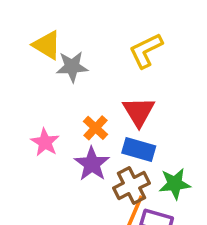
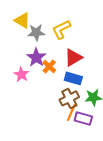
yellow L-shape: (146, 50) -> (61, 29), moved
red triangle: (139, 112) -> (73, 57), turned 30
purple star: (92, 164) -> (36, 57), moved

